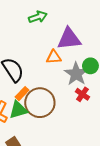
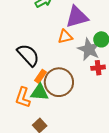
red cross: (82, 94) -> (98, 68), turned -32
green triangle: (18, 110) -> (40, 92), turned 30

